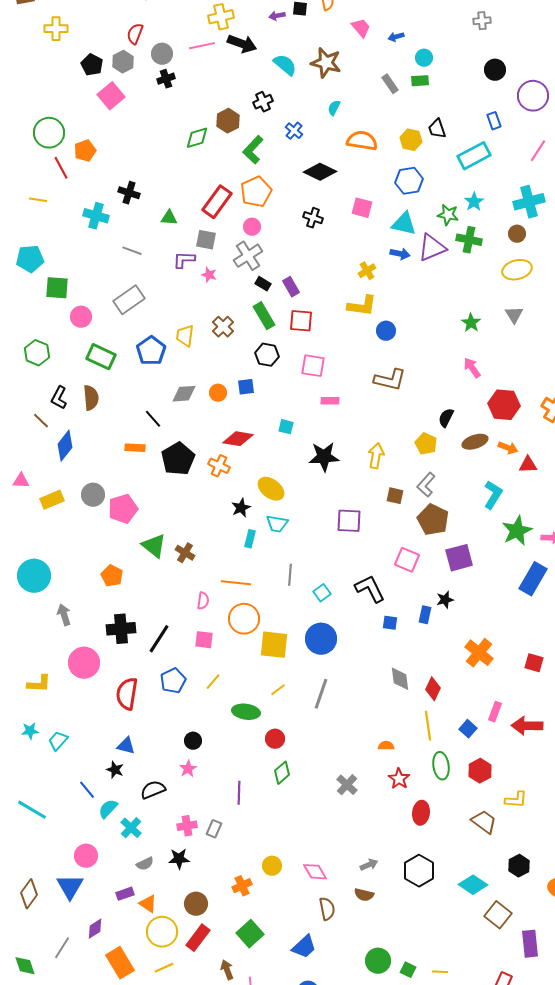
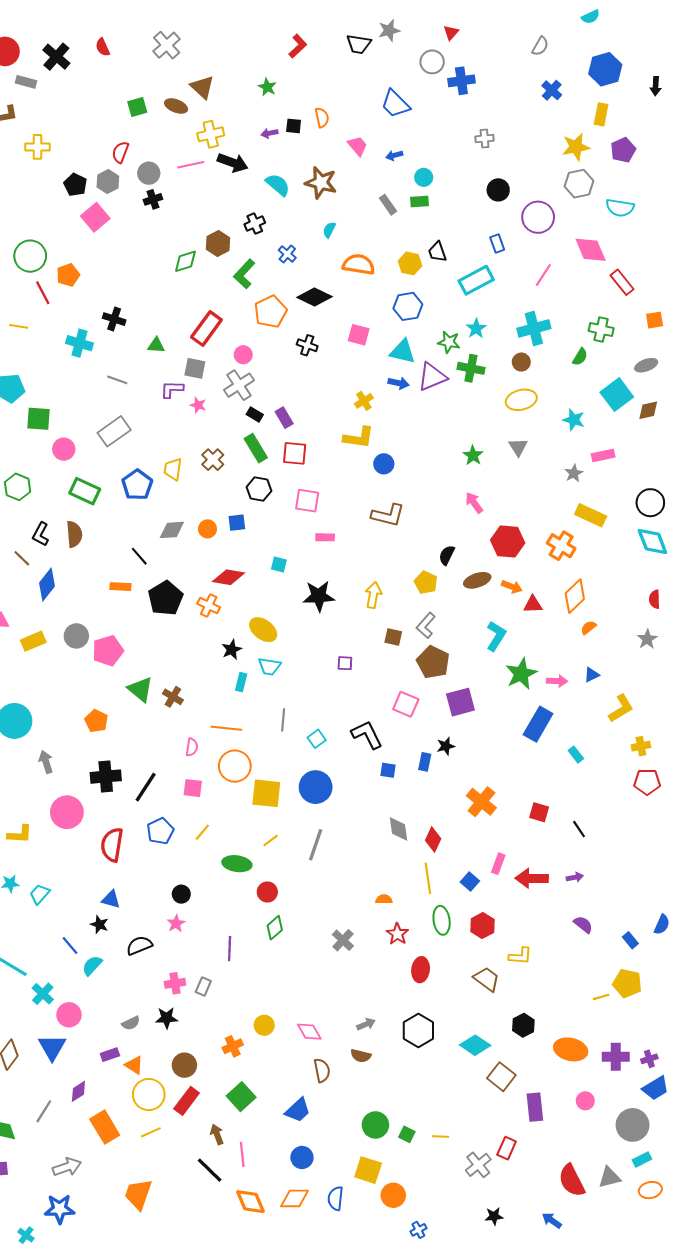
orange pentagon: (256, 192) -> (270, 312), moved
purple square: (349, 521) -> (345, 663), size x0.6
cyan cross: (131, 828) -> (43, 994), moved

